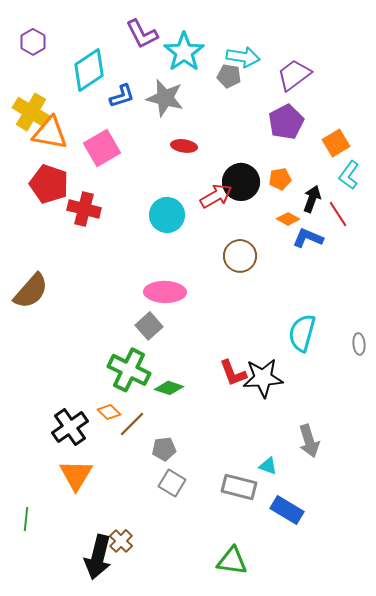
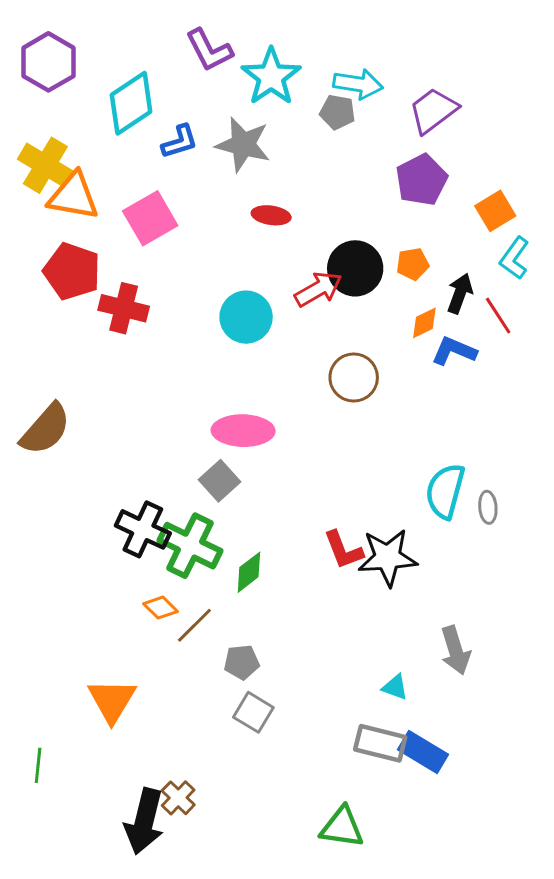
purple hexagon: (33, 42) -> (48, 62), size x1.5
orange diamond: (288, 219) -> (424, 323), turned -55
gray ellipse: (359, 344) -> (488, 507), moved
green diamond: (169, 388) -> (249, 572), turned -56
black cross: (70, 427) -> (143, 529), moved, turned -30
gray rectangle: (239, 487) -> (380, 743), moved

